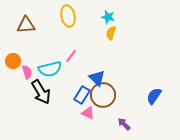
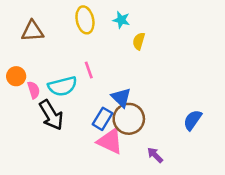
cyan star: (108, 17) -> (121, 20), moved
pink line: (71, 56) -> (89, 70), turned -56
pink triangle: (88, 113) -> (110, 141), size x1.6

